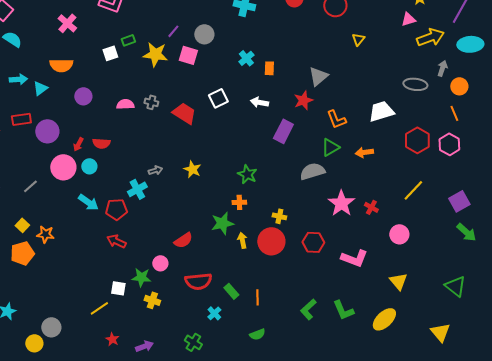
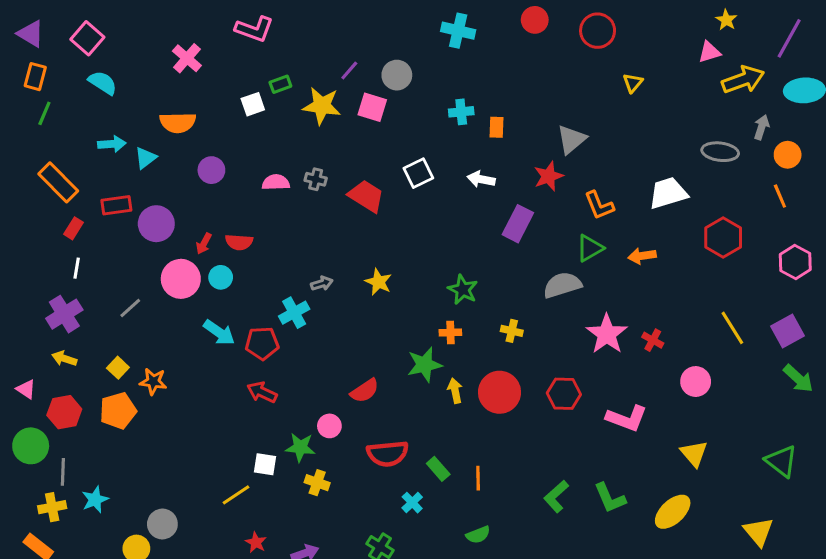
cyan cross: (246, 58) -> (461, 112), turned 35
pink hexagon: (449, 144) -> (795, 262), moved
yellow line: (413, 190) -> (732, 328), moved, turned -75
yellow cross: (279, 216) -> (512, 331), moved

